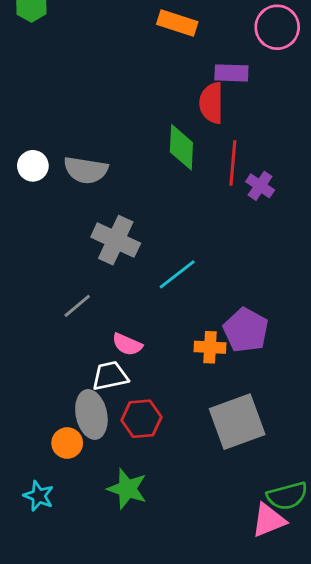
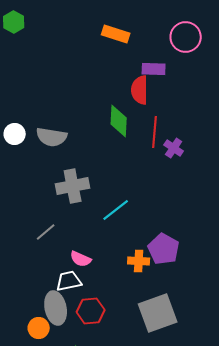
gray cross: (116, 240) -> (73, 186), turned -36

